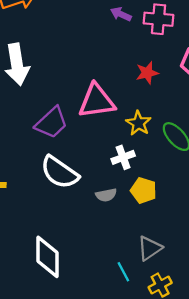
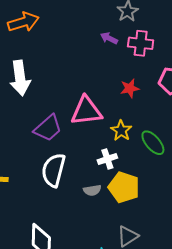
white semicircle: (60, 172) -> (54, 170), turned 68
yellow pentagon: (144, 190) -> (124, 187), size x1.4

